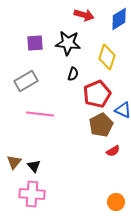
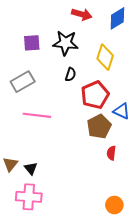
red semicircle: (113, 151) -> (111, 153), turned 128

